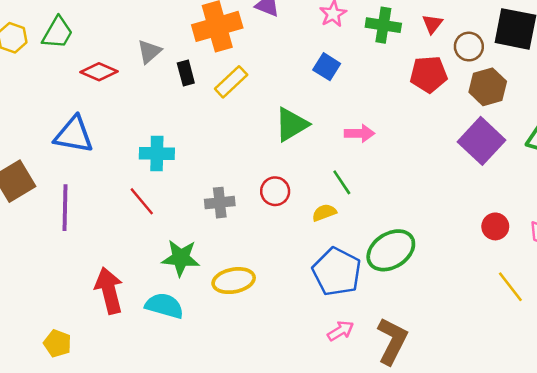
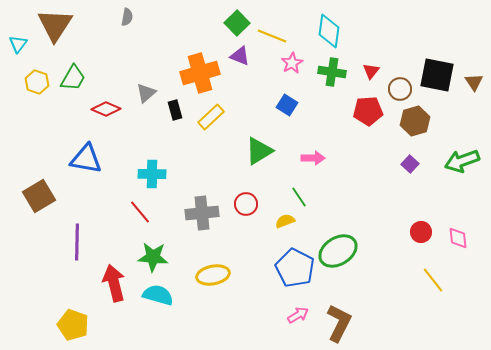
purple square: (481, 141) -> (410, 164), size x0.5
gray cross: (220, 203) -> (202, 213), size x1.4
purple line: (65, 208) -> (77, 242), moved
green star: (181, 258) -> (153, 257), moved
yellow pentagon: (57, 343) -> (73, 325), size x1.4

